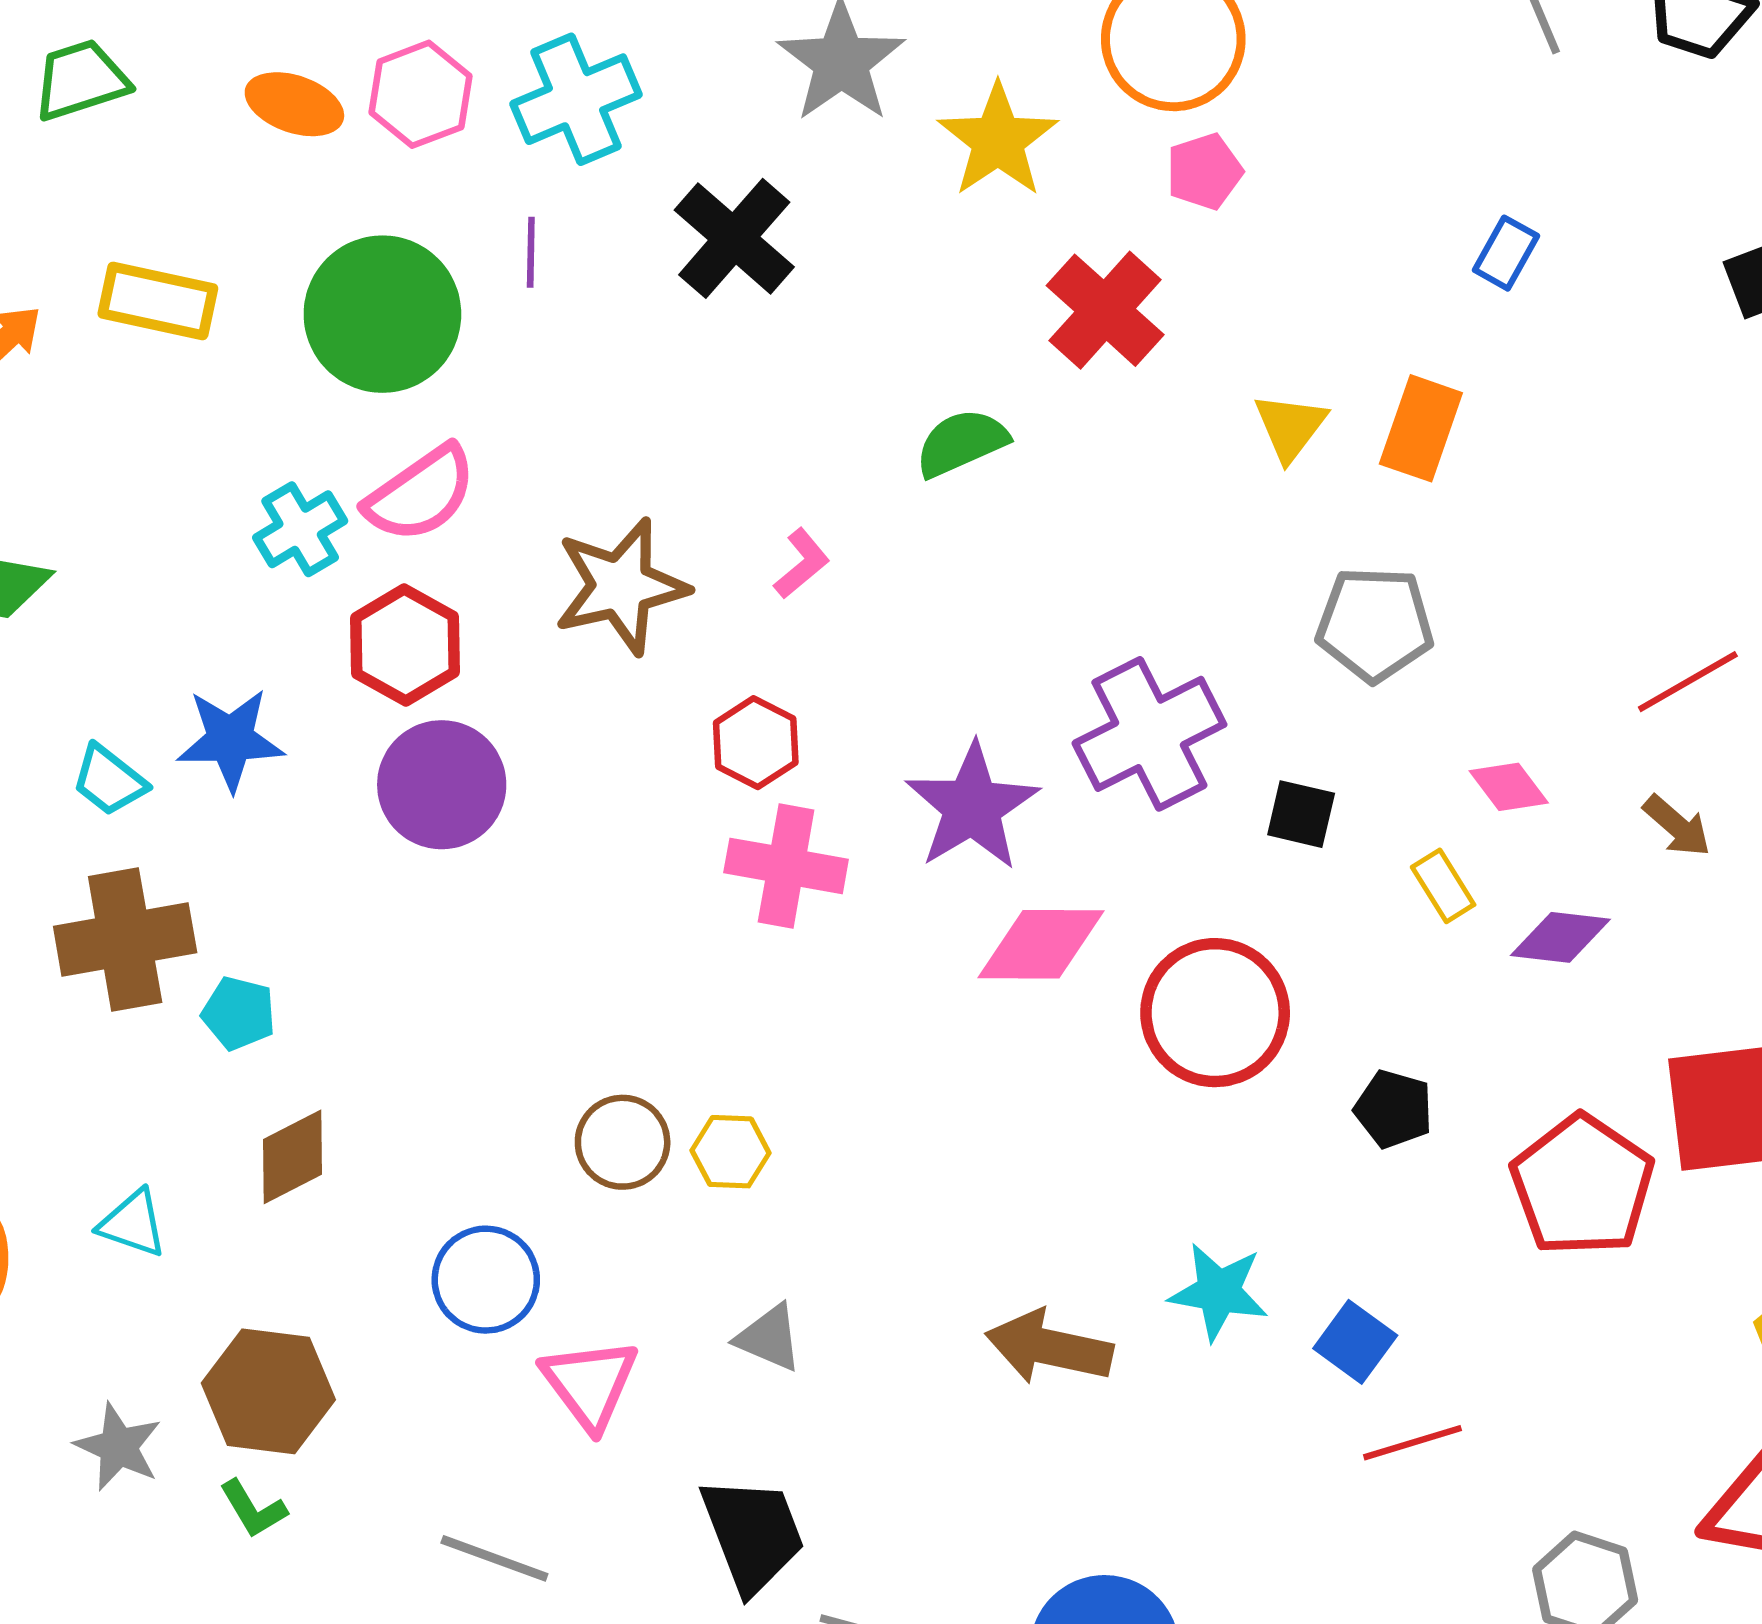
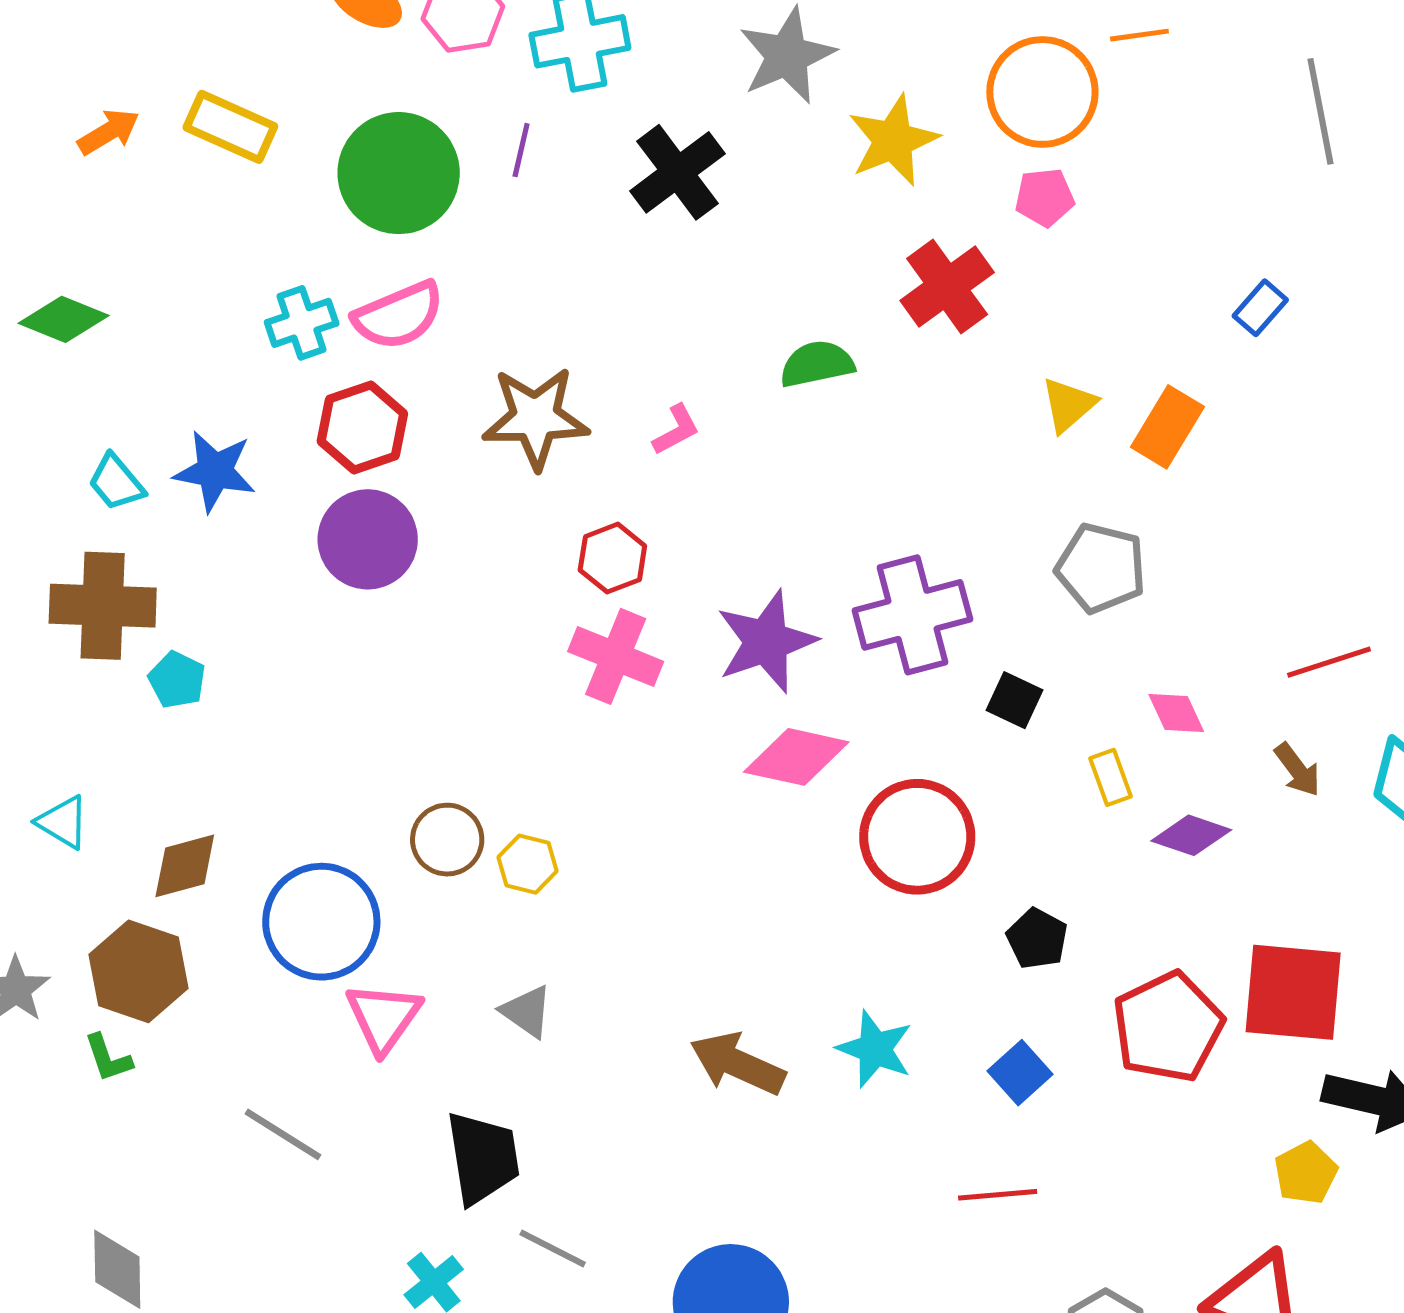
brown diamond: (292, 1157) -> (185, 866), moved
blue circle: (486, 1280) -> (321, 922), size x1.4
blue square: (1355, 1342) -> (1020, 1073), moved

